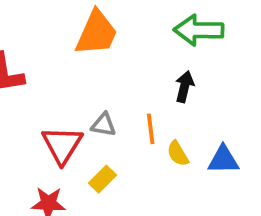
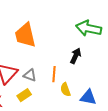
orange trapezoid: (97, 33) -> (25, 35), moved, turned 132
gray triangle: (104, 125) -> (30, 75), moved

